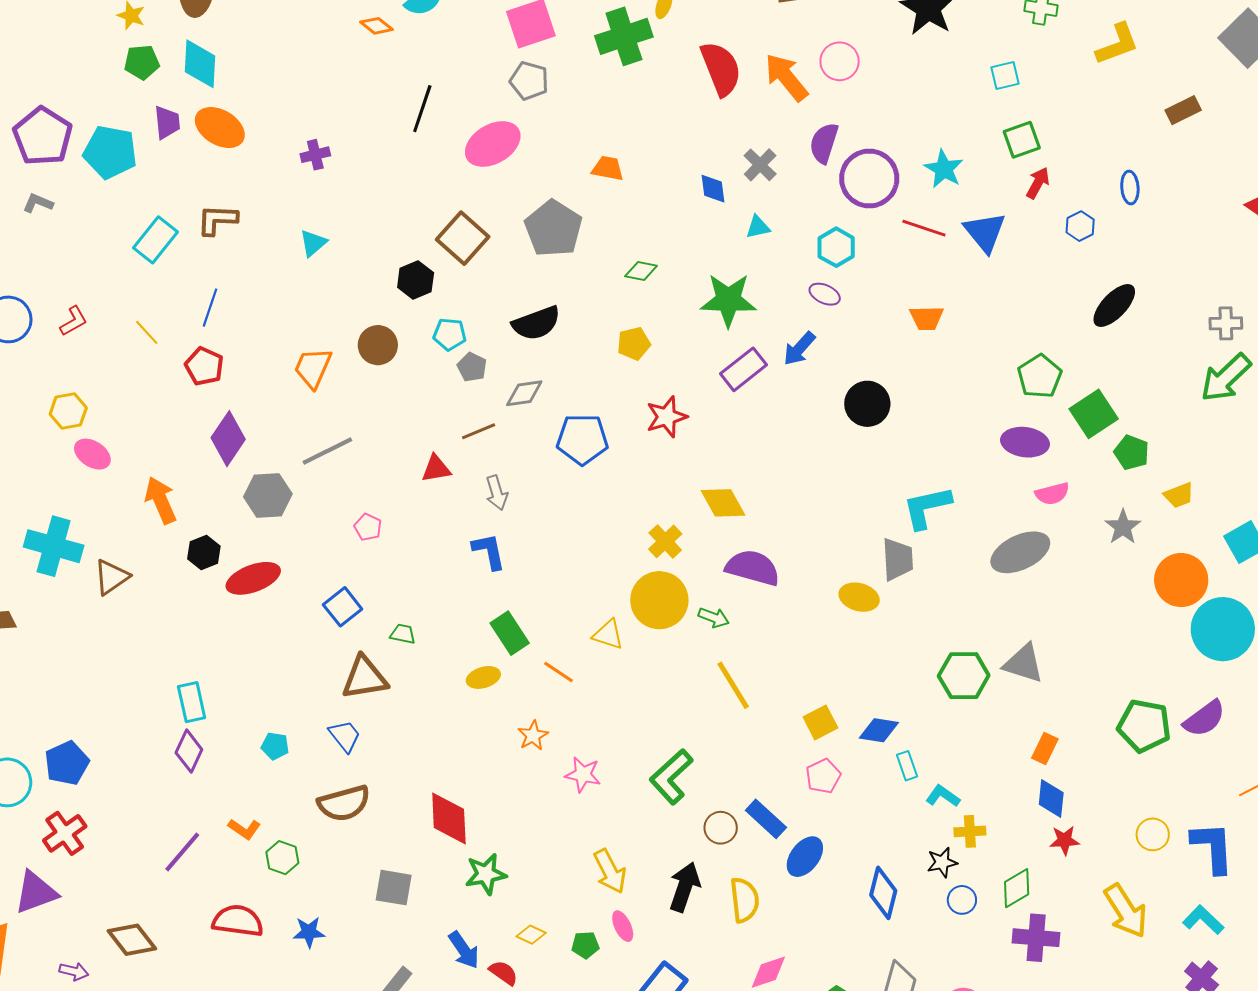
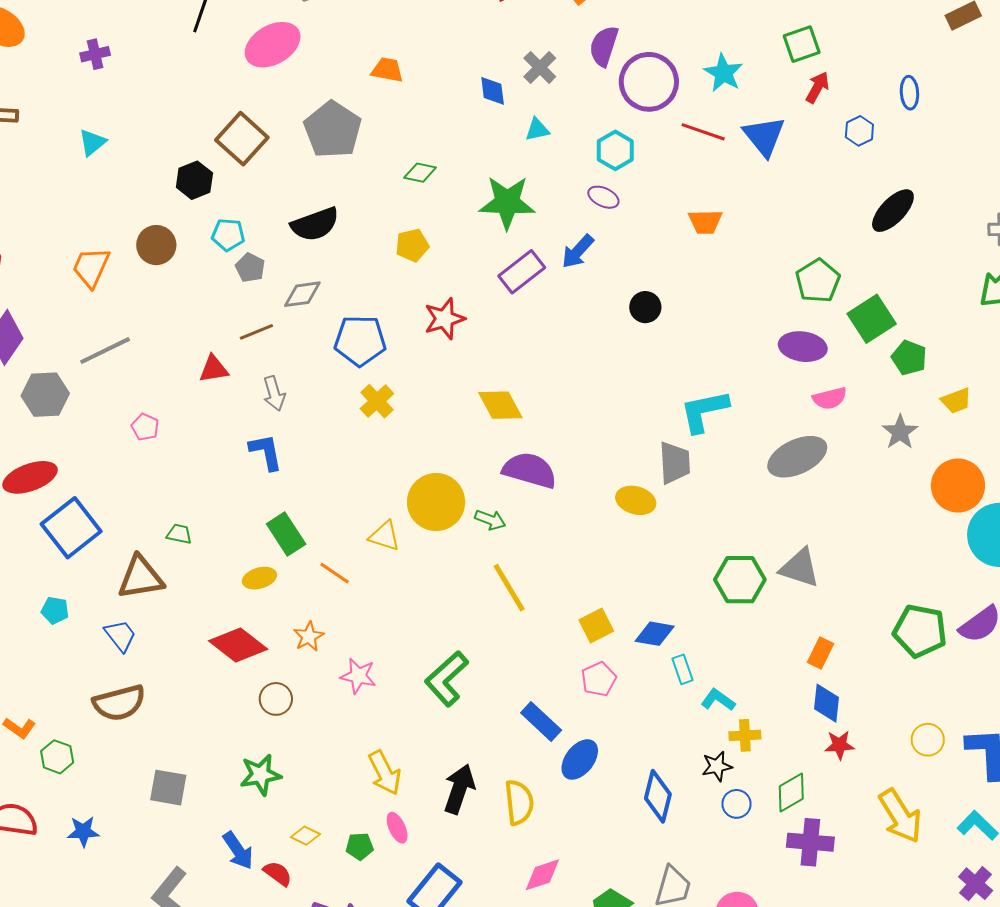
black circle: (867, 404) -> (645, 307), size x0.7
yellow cross: (665, 541) -> (377, 401), moved
blue square: (343, 607) -> (71, 528), moved, size x1.5
cyan pentagon: (275, 746) -> (55, 610), moved
red diamond: (449, 818) -> (238, 645), moved, turned -50
brown circle: (721, 828) -> (276, 699), moved

